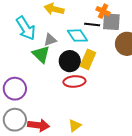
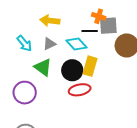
cyan arrow: (26, 28) -> (24, 43), size x0.7
gray triangle: (50, 40) -> (49, 44), moved
purple circle: (15, 89) -> (25, 93), moved

